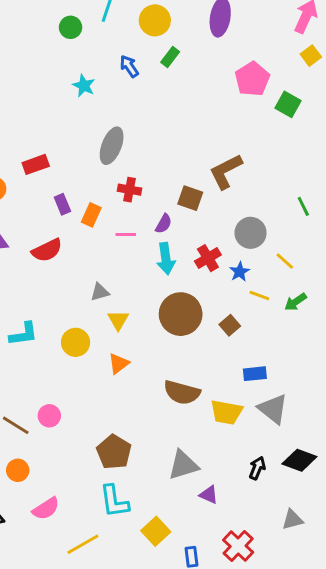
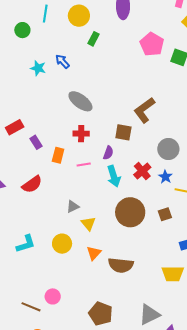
blue arrow: (129, 66) -> (62, 62), moved
gray ellipse: (112, 146) -> (80, 101), moved, turned -65
purple rectangle: (62, 204) -> (36, 142), moved
brown square: (230, 325) -> (165, 214), turned 32
brown semicircle: (182, 392) -> (121, 265), moved

